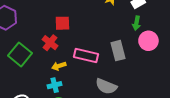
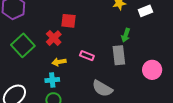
green arrow: (136, 23) -> (126, 35), moved
pink circle: (148, 41) -> (152, 70), moved
pink rectangle: (86, 56) -> (87, 56), size x0.6

